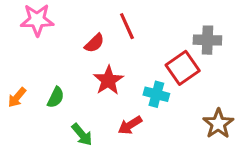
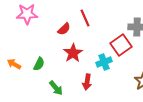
cyan cross: (156, 94) -> (104, 62), turned -35
orange arrow: (17, 97) -> (14, 64), turned 80
red arrow: (130, 125) -> (87, 82), turned -49

